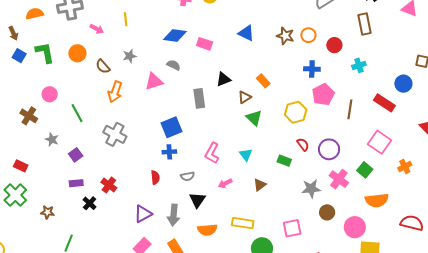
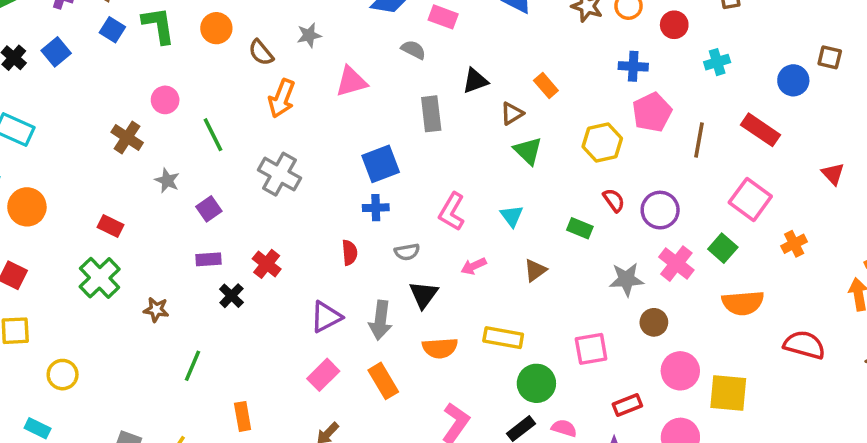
gray semicircle: (174, 65) -> (413, 50), moved
blue circle: (403, 84) -> (793, 80), moved
pink circle: (355, 227) -> (680, 371), moved

